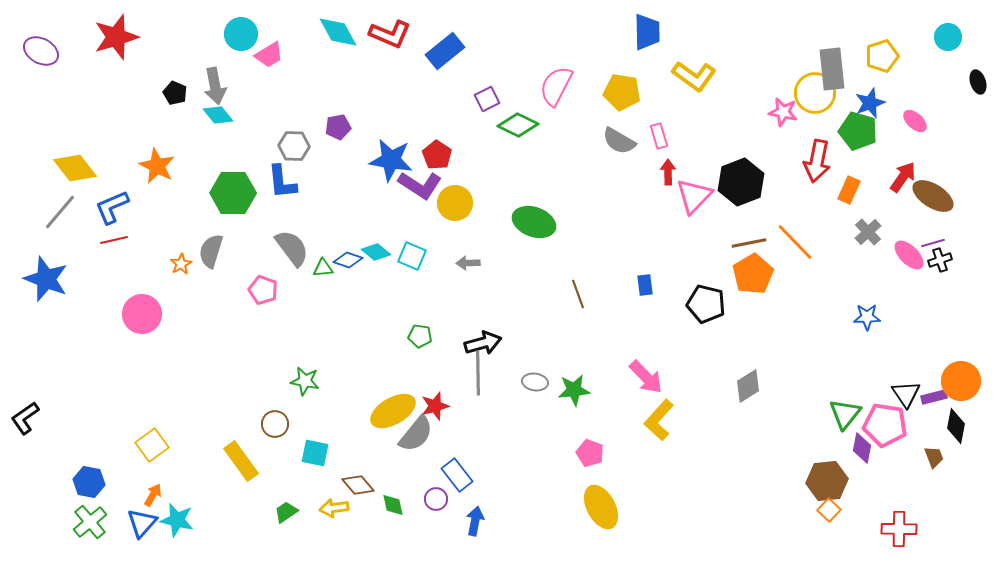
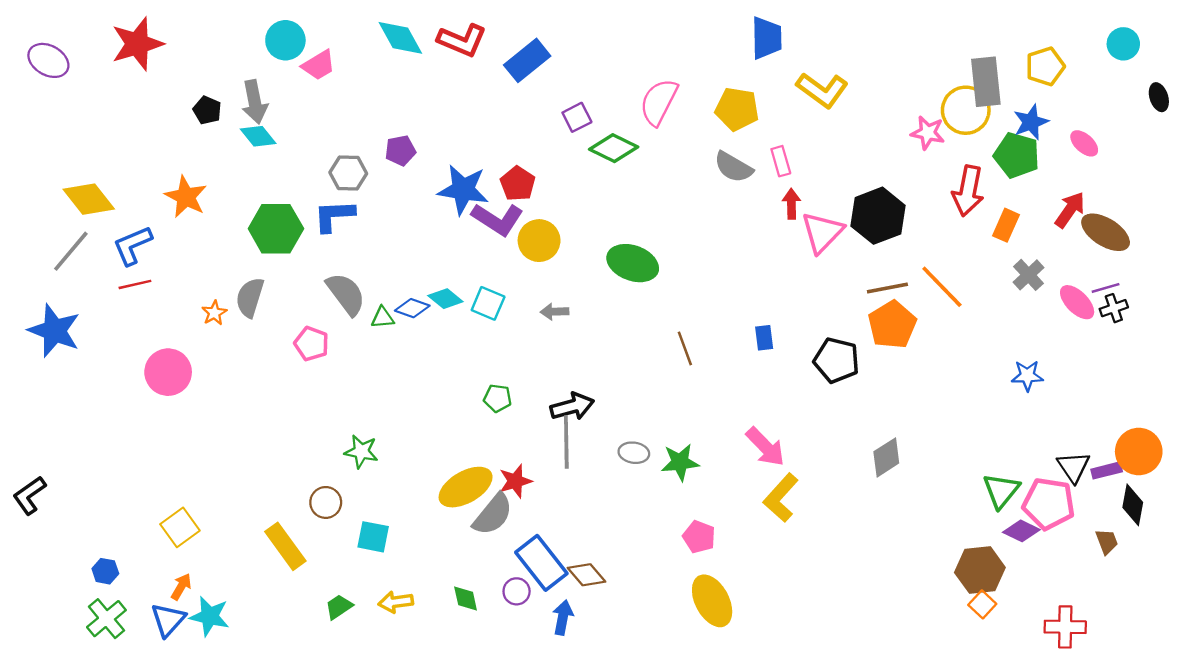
blue L-shape: (282, 182) -> (334, 216), turned 93
purple diamond: (862, 448) -> (1021, 531), turned -76
blue rectangle: (457, 475) -> (541, 563), size x1.4
blue hexagon: (89, 482) -> (105, 571), size x0.7
brown diamond: (358, 485) -> (586, 575), moved

